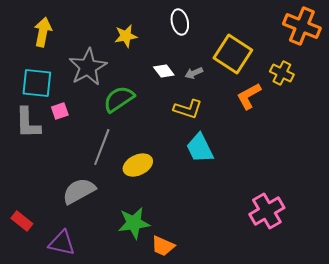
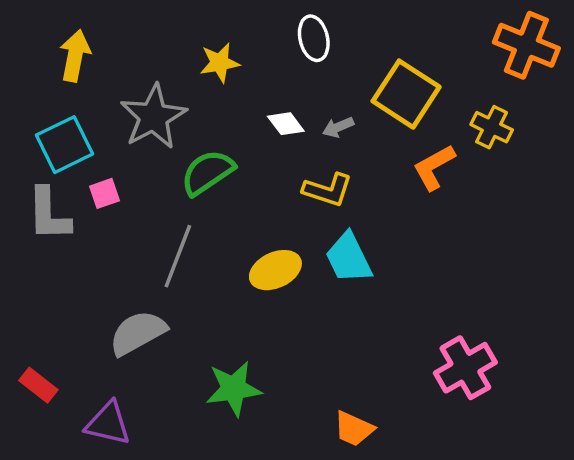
cyan square: (37, 83) -> (64, 145), turned -32
yellow ellipse: (138, 165) -> (275, 270), moved
orange trapezoid: (163, 246) -> (354, 429), moved

